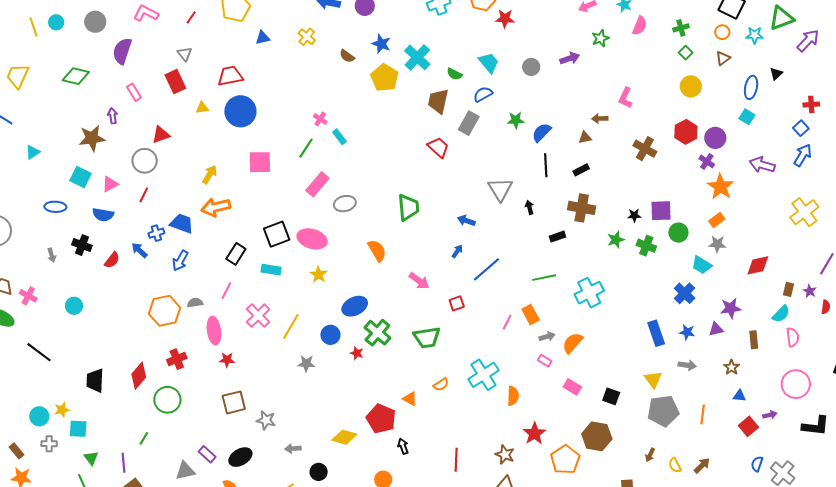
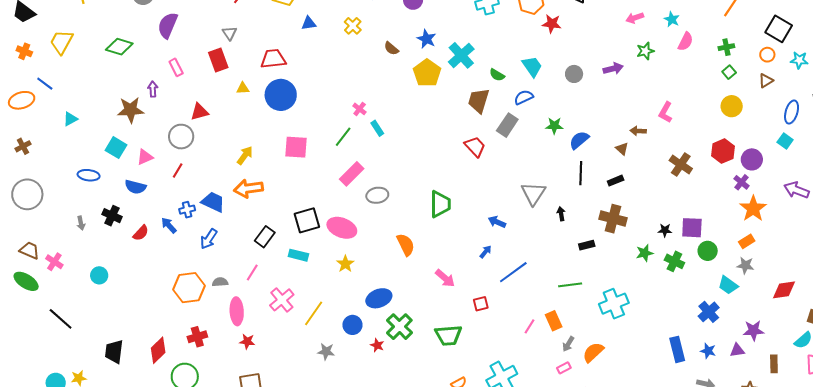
brown triangle: (585, 138) -> (622, 149), turned 48
gray arrow: (547, 336) -> (568, 344), turned 133
pink rectangle: (545, 361) -> (564, 368), turned -64

